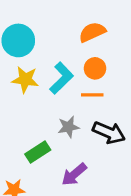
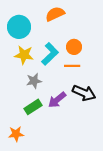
orange semicircle: (92, 32) -> (55, 14), moved
gray star: (68, 127) -> (34, 81), moved
purple arrow: (74, 174) -> (57, 100), moved

